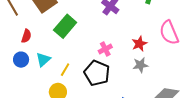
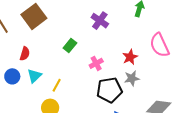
green rectangle: (65, 26) -> (70, 45), moved, size x0.6
red semicircle: (26, 36) -> (25, 54), moved
black pentagon: (97, 73) -> (109, 90), moved, turned -30

